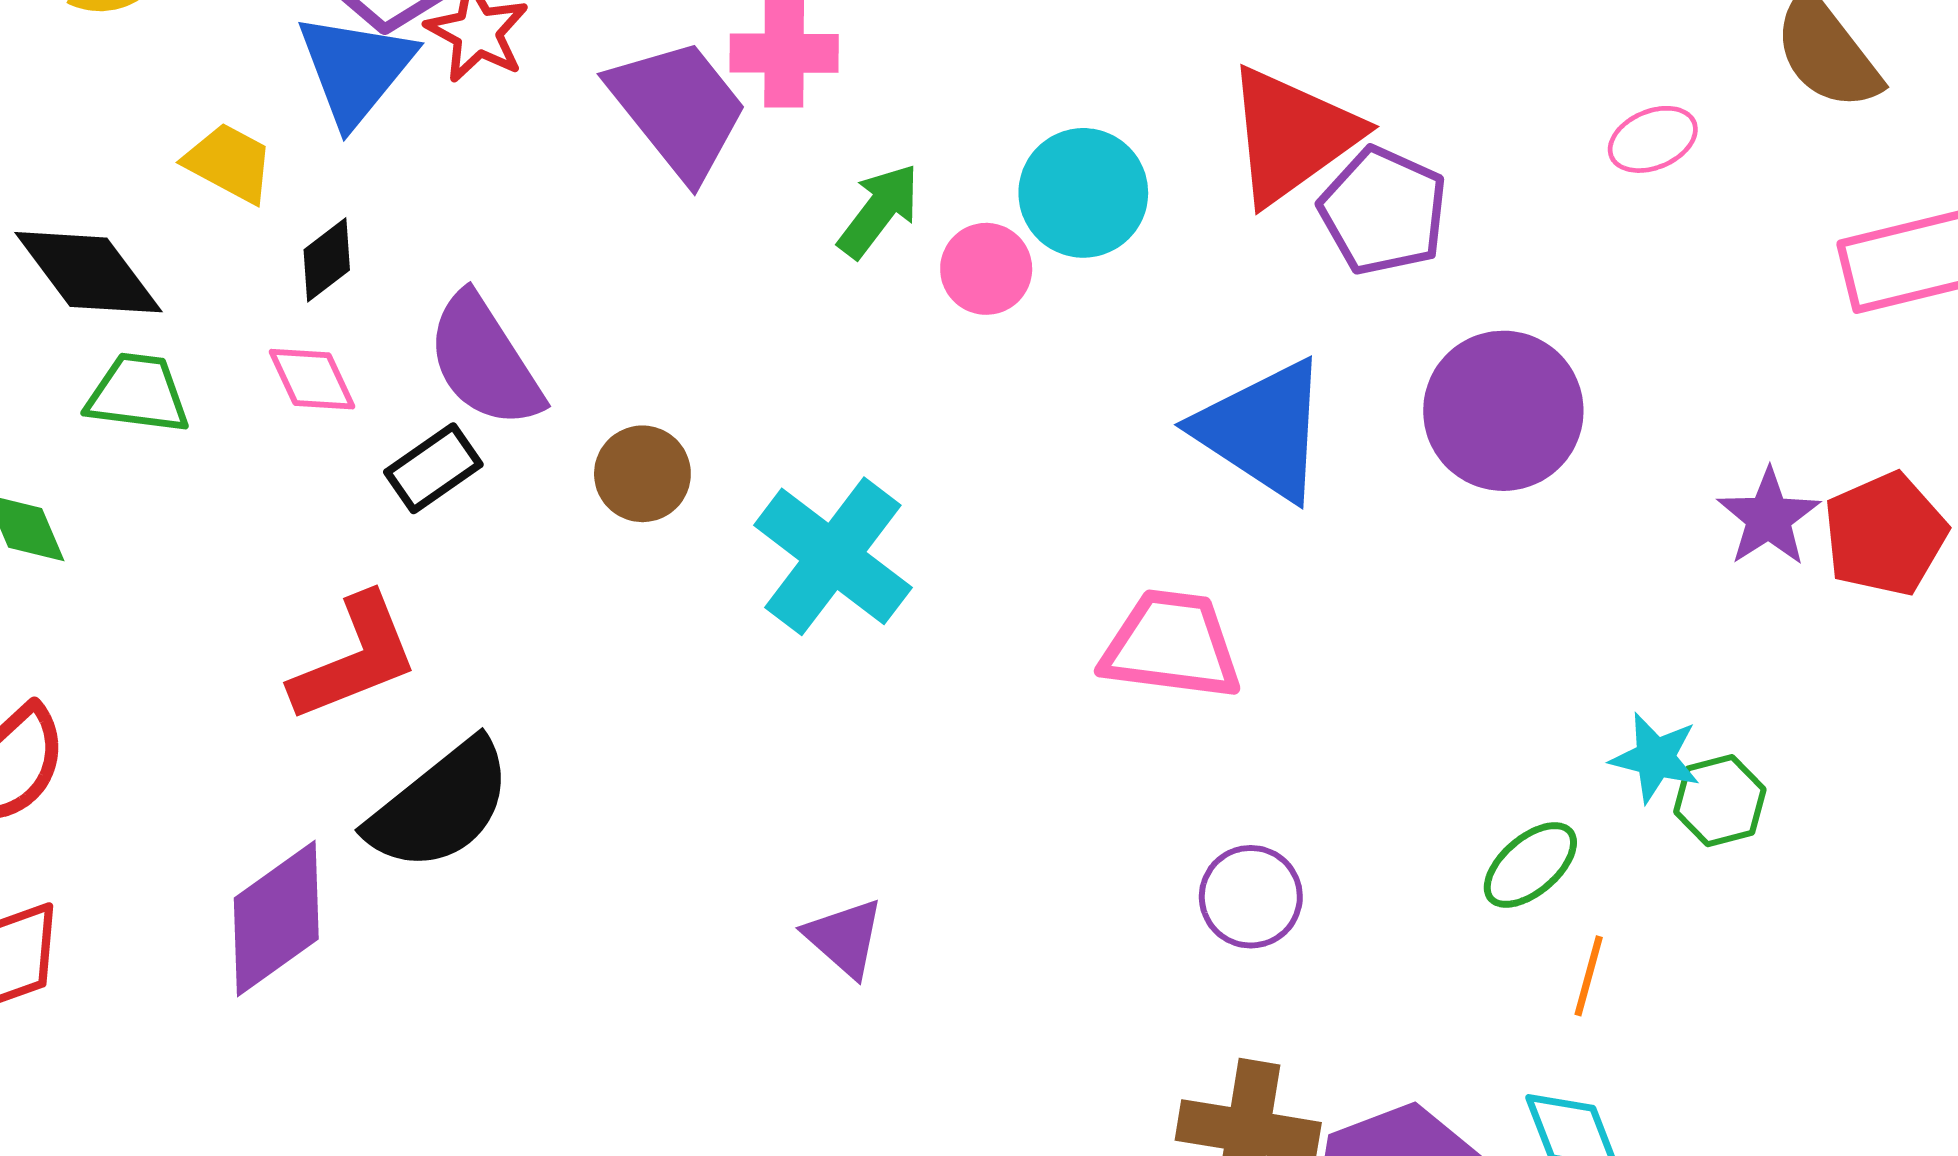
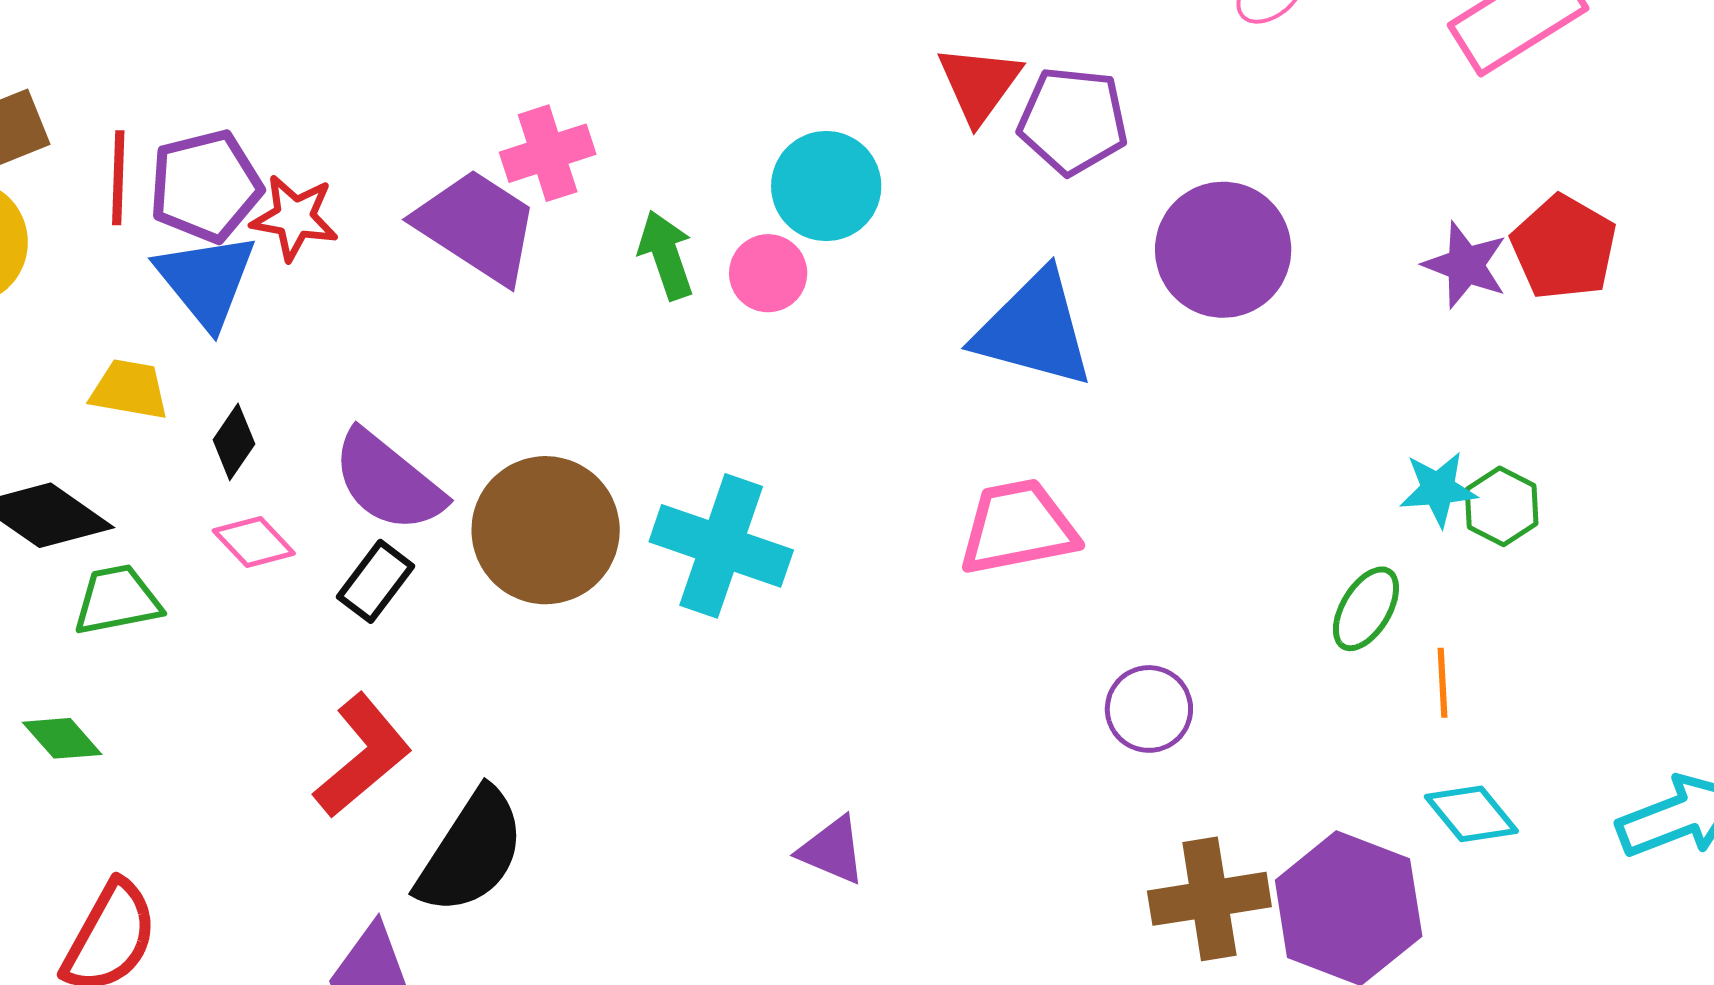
red triangle: (1292, 135) -> (979, 84), size x0.7
green arrow: (879, 211) -> (666, 255), turned -38
brown circle: (642, 474) -> (546, 530), size x1.8

